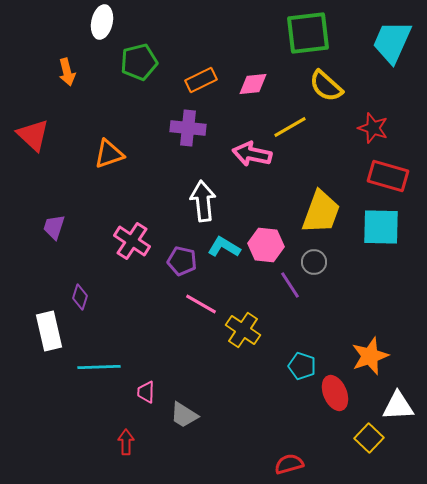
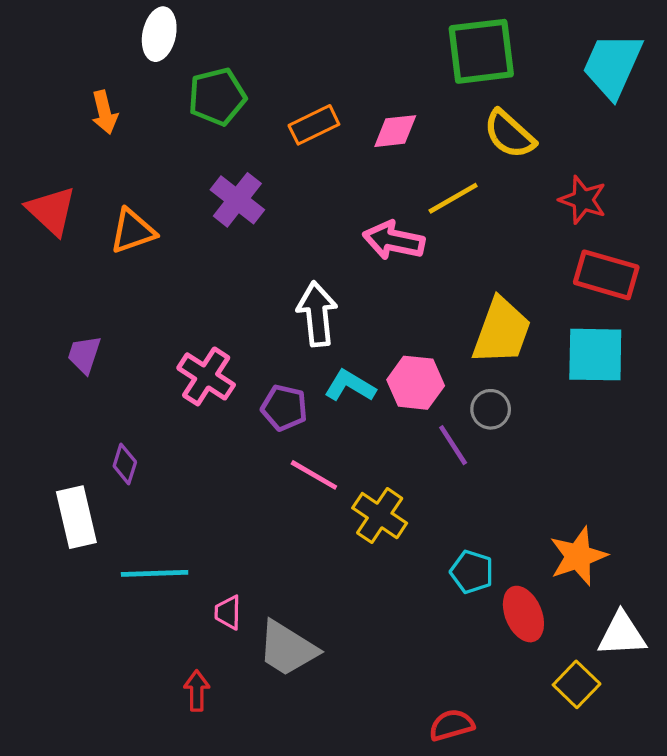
purple cross: (188, 128) -> (237, 200), moved, turned 32
orange triangle: (109, 154) -> (133, 231), moved
gray trapezoid: (184, 415) -> (287, 648), size x1.4

